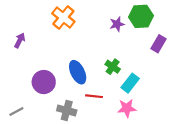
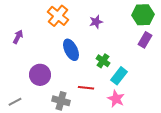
green hexagon: (141, 16) -> (143, 15), moved
purple star: (117, 24) -> (96, 22), moved
blue ellipse: (78, 72) -> (71, 50), moved
pink star: (127, 108) -> (116, 99), turned 30

